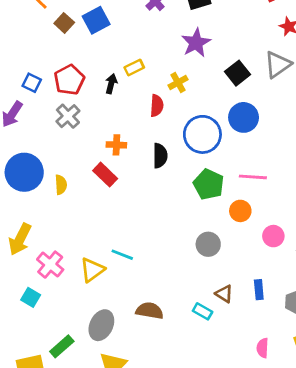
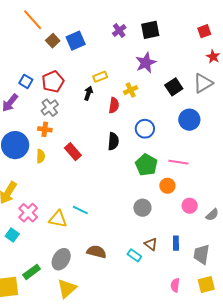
black arrow: (111, 84) -> (88, 93), moved
blue circle: (244, 117) -> (189, 120), moved
blue circle: (202, 134) -> (145, 129), size x0.7
orange cross: (116, 145) -> (45, 129), moved
yellow triangle: (92, 270) -> (58, 219), turned 42

